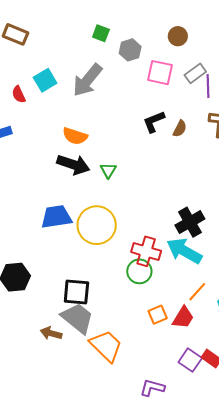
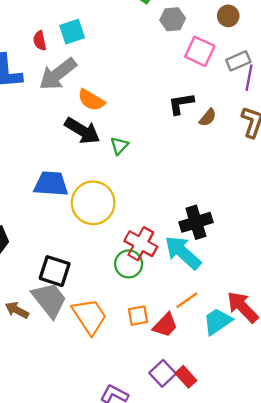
gray arrow: (87, 80) -> (58, 74), moved
orange trapezoid: (106, 346) -> (89, 316), moved

